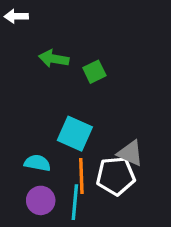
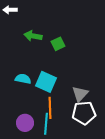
gray triangle: (130, 153) -> (80, 94), turned 48
cyan semicircle: (37, 163) -> (23, 79), moved
white pentagon: (116, 176) -> (84, 113), moved

